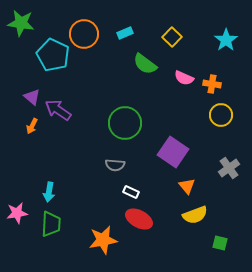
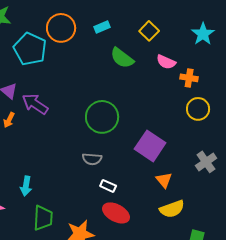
pink semicircle: (184, 78) -> (166, 62), moved
green trapezoid: (51, 224) -> (43, 218), moved

